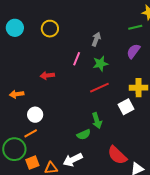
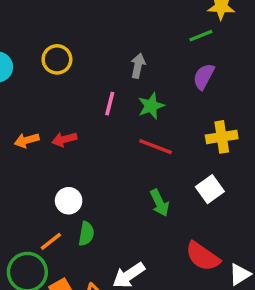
red line: (99, 88) -> (156, 147), turned 54
orange arrow: (17, 94) -> (27, 140), moved
white square: (126, 107) -> (210, 189), moved
white circle: (35, 115) -> (69, 201), moved
green semicircle: (84, 135) -> (86, 234), moved, turned -48

